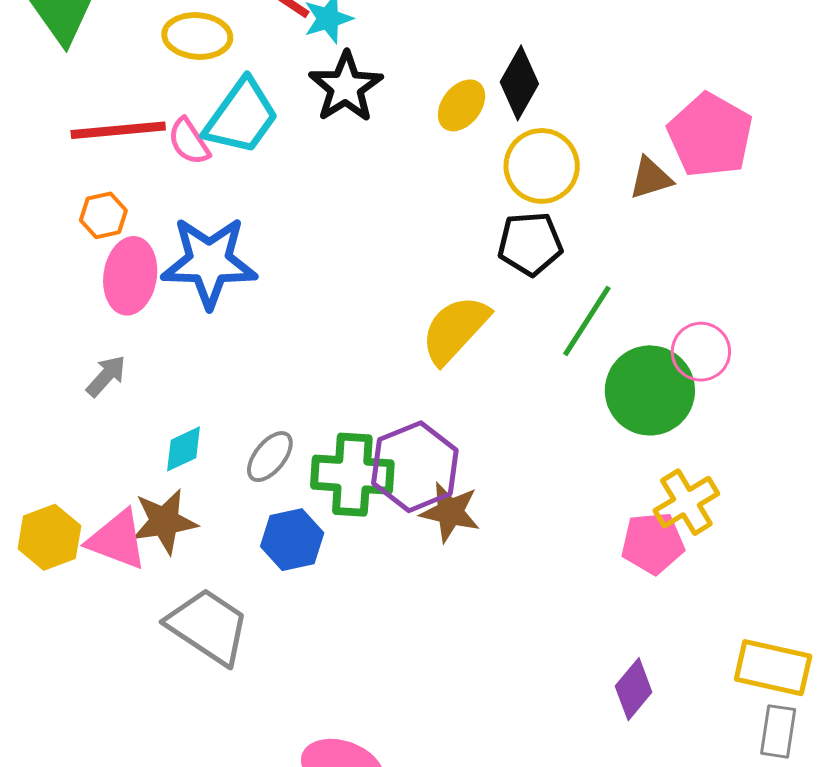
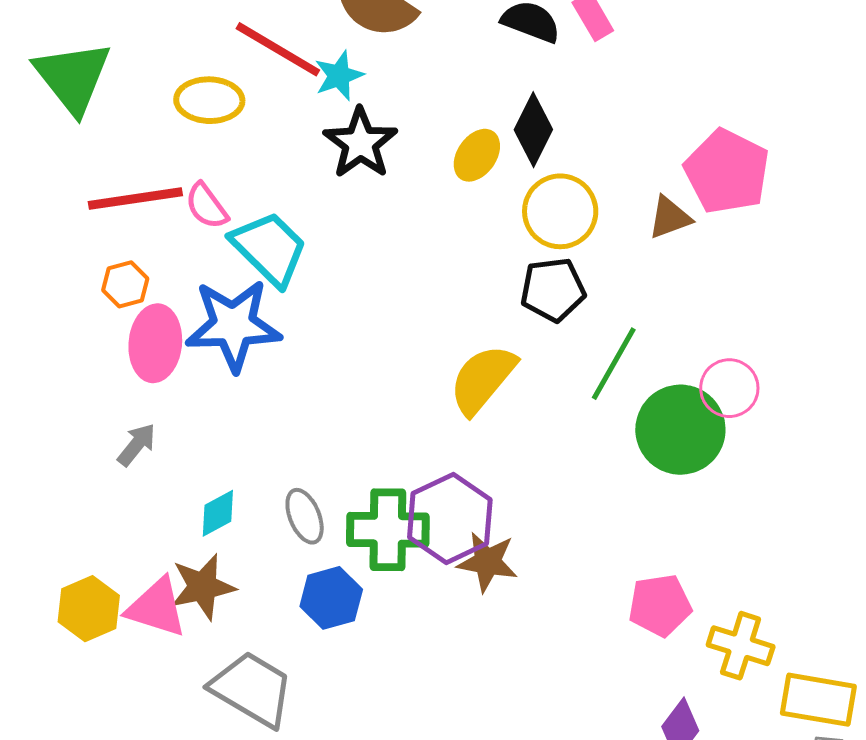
cyan trapezoid: (241, 117) -> (269, 248), moved, turned -78
gray ellipse: (270, 457) -> (305, 516), turned -58
yellow cross: (686, 502) -> (741, 646), moved, turned -38
pink pentagon: (653, 543) -> (660, 605), moved

